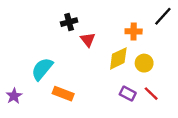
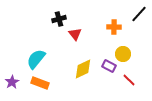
yellow diamond: (118, 58) -> (83, 69), moved
orange rectangle: (63, 94) -> (40, 83), moved
purple rectangle: (128, 94) -> (109, 66), moved

